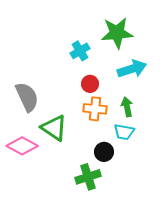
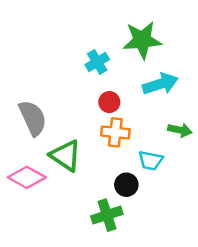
green arrow: (127, 107) -> (180, 130), moved, turned 114

